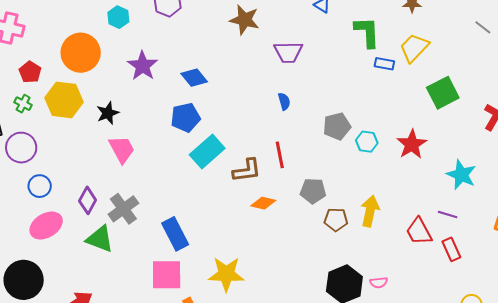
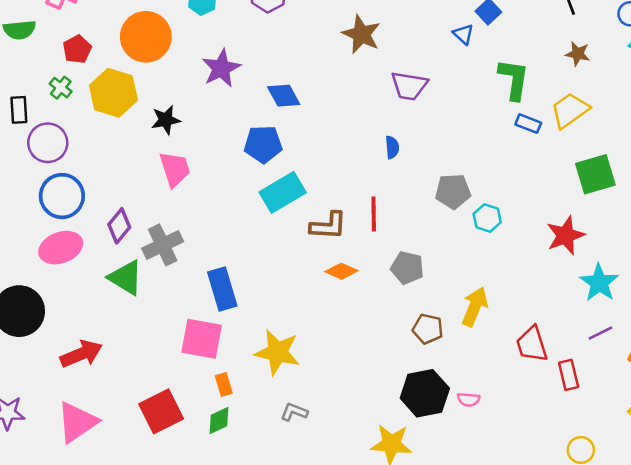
red star: (412, 144) -> (565, 235), moved
blue circle: (40, 186) -> (62, 196), size x1.5
purple line: (448, 214) -> (600, 333), moved, turned -54
brown pentagon: (336, 220) -> (428, 329), moved

